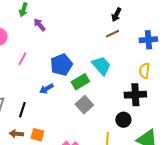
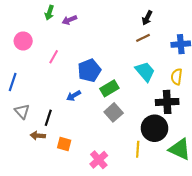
purple arrow: (39, 25) -> (69, 20), moved, turned -72
pink line: (22, 59) -> (54, 57), moved
cyan trapezoid: (101, 66) -> (145, 71), moved
black circle: (123, 120) -> (154, 128), size x1.6
brown arrow: (16, 134) -> (38, 136), moved

